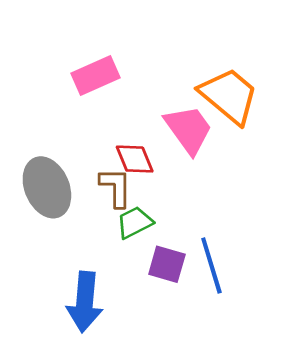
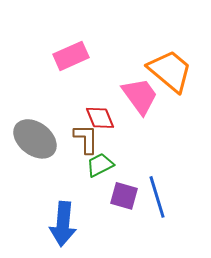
gray ellipse: (47, 187) -> (35, 139), turned -30

